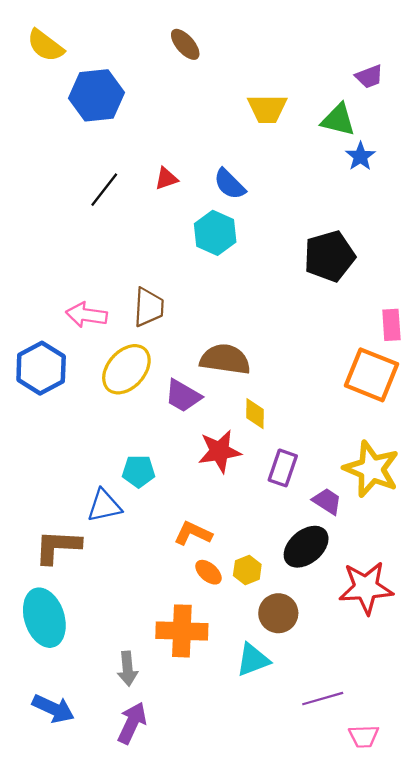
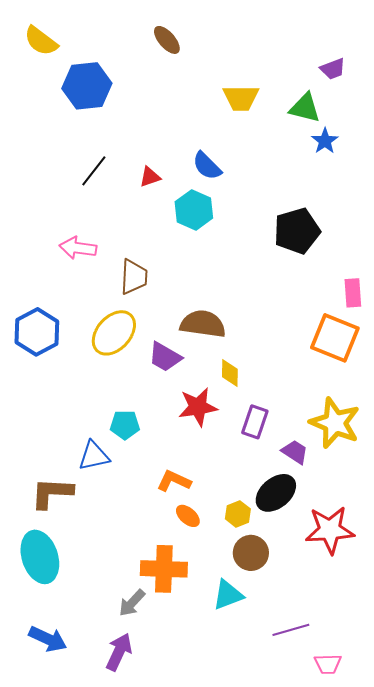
red triangle: (166, 179) -> (150, 177), moved
pink arrow: (86, 315) -> (78, 248), moved
yellow hexagon: (247, 570) -> (238, 514), moved
gray arrow: (128, 669) -> (132, 603), moved, turned 48

